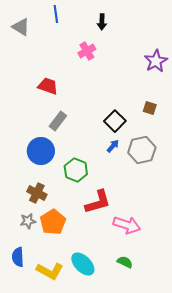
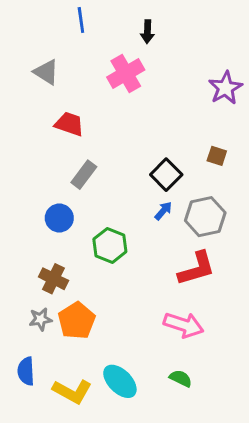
gray triangle: (21, 27) -> (46, 72), moved
pink cross: (87, 51) -> (126, 73), size x1.4
blue circle: (41, 151) -> (59, 218), size x0.7
red L-shape: (98, 202) -> (197, 269), moved

